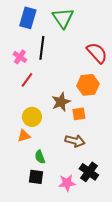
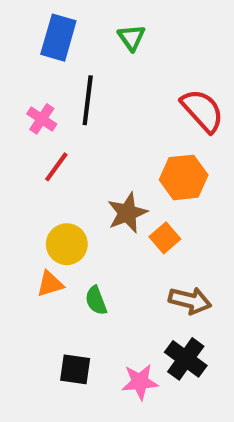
green triangle: (63, 18) -> (131, 38), size x0.6
orange square: (79, 114) -> (165, 238), turned -32
brown arrow: (75, 141) -> (190, 301), moved
green semicircle: (40, 157) -> (96, 301), moved

